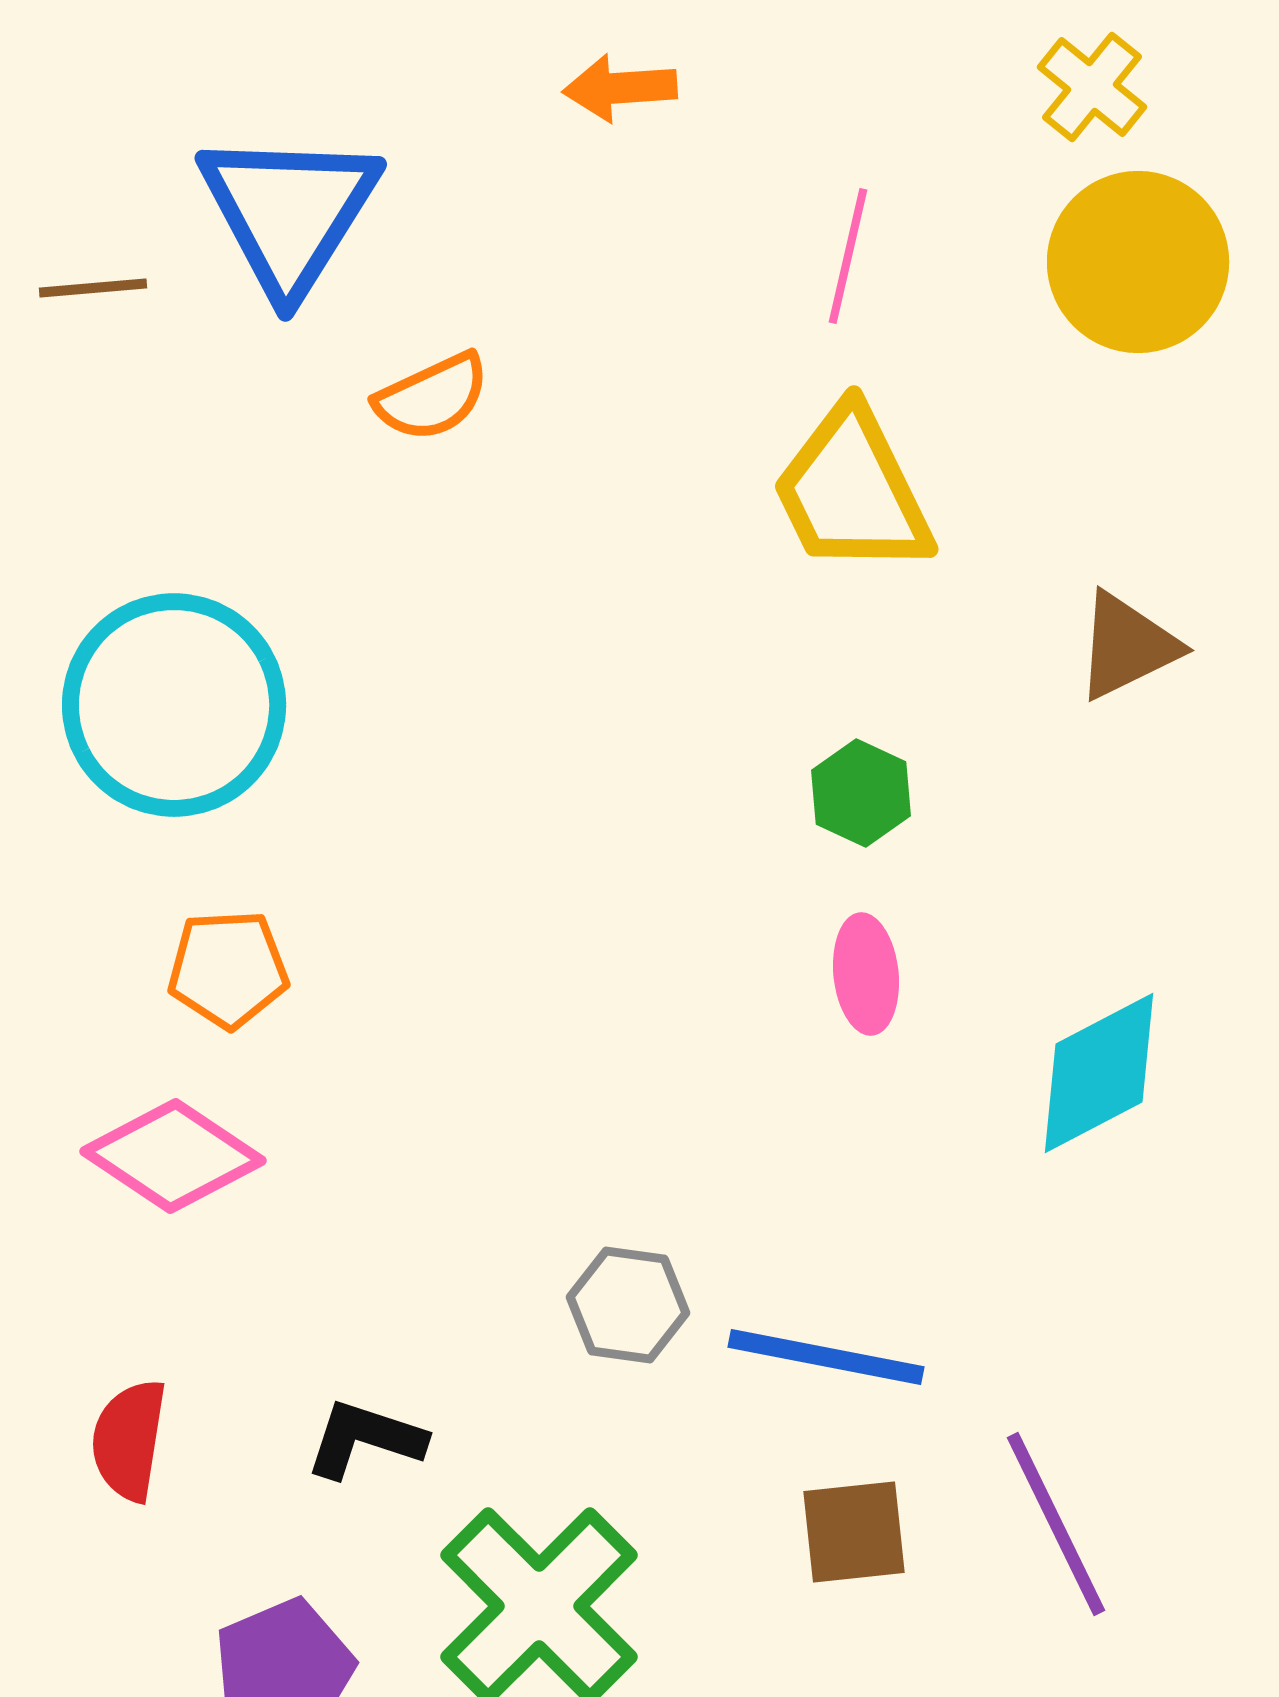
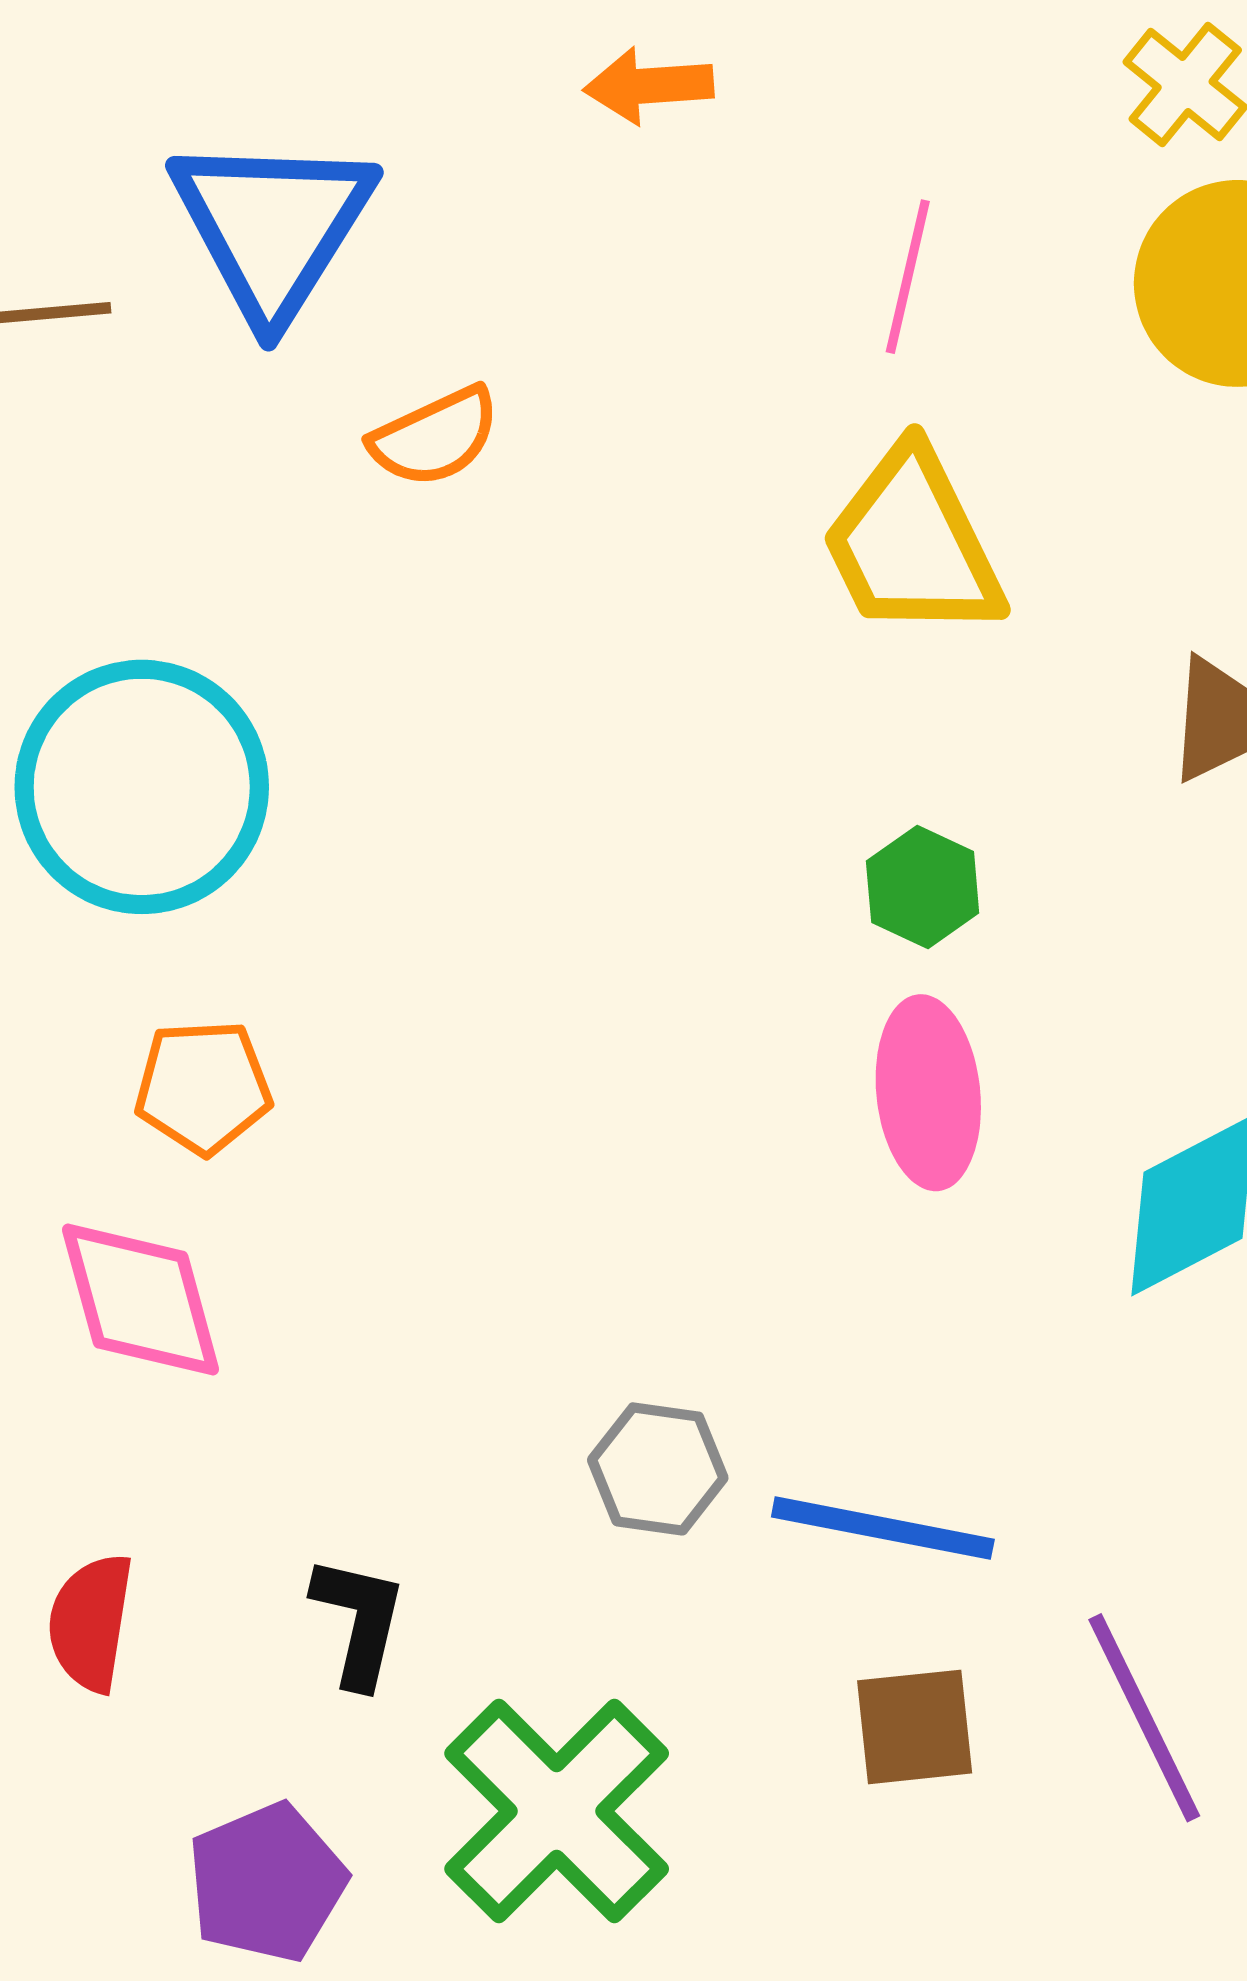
pink ellipse: (866, 974) -> (928, 1093), size x1.4
pink diamond: (173, 1156) -> (141, 1300), turned 41
black L-shape: (365, 1439) -> (359, 1621), turned 85

